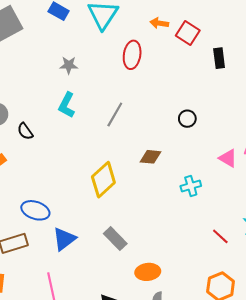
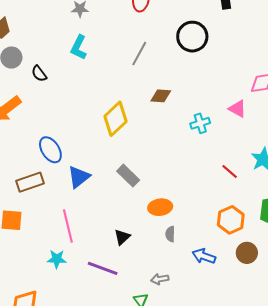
gray line: (115, 114) -> (139, 54), moved
black circle: (187, 119) -> (192, 37), moved, size x1.8
pink triangle: (228, 158) -> (237, 109), moved
blue ellipse: (35, 210) -> (50, 150), turned 40

